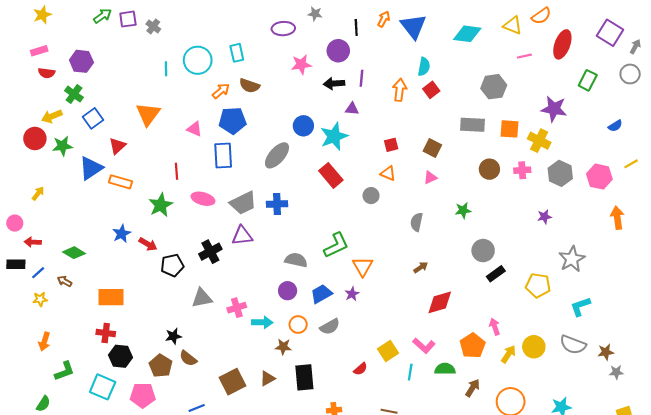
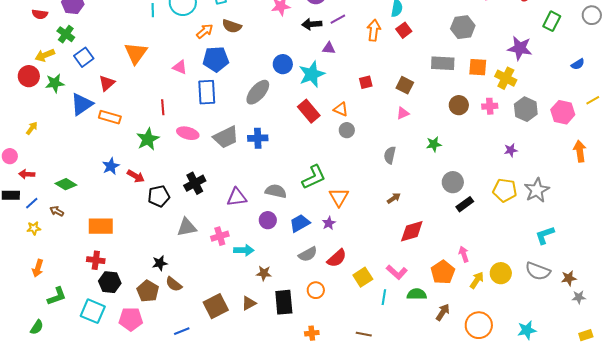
purple line: (362, 78) -> (338, 19), turned 56
orange triangle: (388, 173) -> (341, 109), moved
purple triangle: (242, 236) -> (237, 197), moved
yellow pentagon: (538, 285) -> (505, 190), moved
orange circle: (298, 325) -> (316, 290), moved
red semicircle: (360, 369) -> (337, 258), moved, size x1.5

